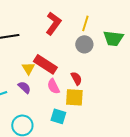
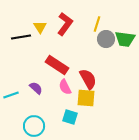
gray circle: (84, 44) -> (106, 39), moved
yellow triangle: (28, 68) -> (40, 27), moved
red semicircle: (76, 78) -> (88, 79), size x1.5

